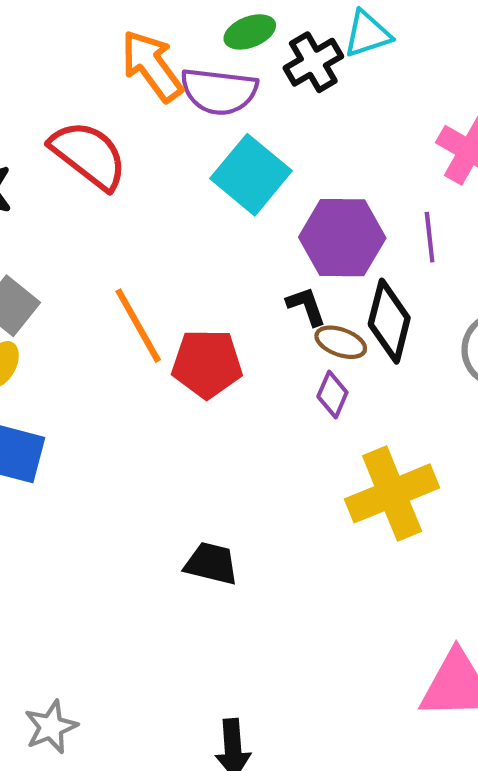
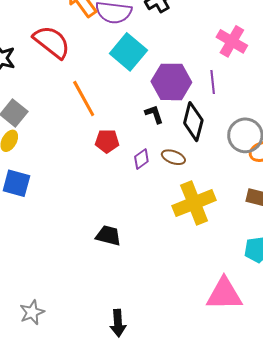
orange line: (138, 326) -> (84, 99), moved
brown ellipse: (341, 342) -> (173, 157), moved
red pentagon: (207, 364) -> (107, 141), size x0.7
purple diamond: (332, 394) -> (141, 159), moved, turned 30

